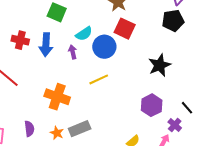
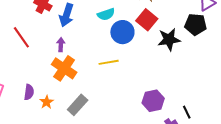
purple arrow: (73, 52) -> (61, 45), moved
black star: (160, 65) -> (169, 39), moved
gray rectangle: (80, 129) -> (78, 105), turned -40
orange star: (57, 133) -> (47, 102), moved

